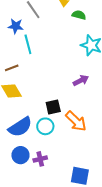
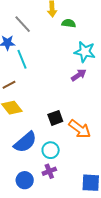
purple arrow: (81, 80) -> (79, 75), moved
cyan circle: (45, 126) -> (51, 150), moved
blue circle: (20, 155) -> (25, 180), moved

